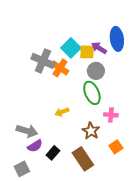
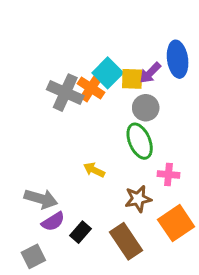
purple arrow: (99, 48) -> (150, 73), turned -77
orange cross: (60, 68) -> (91, 88), moved
yellow arrow: (62, 112) -> (94, 170), turned 48
brown star: (91, 131) -> (138, 199), turned 30
orange square: (116, 147) -> (176, 223), size x1.6

